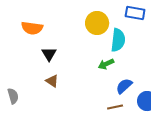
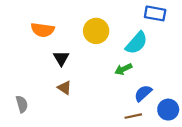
yellow circle: (97, 23) -> (96, 31), moved
cyan semicircle: (118, 40) -> (137, 43), turned 35

